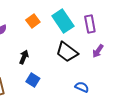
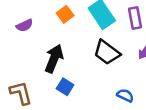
black arrow: (24, 57) -> (54, 59), size x1.6

